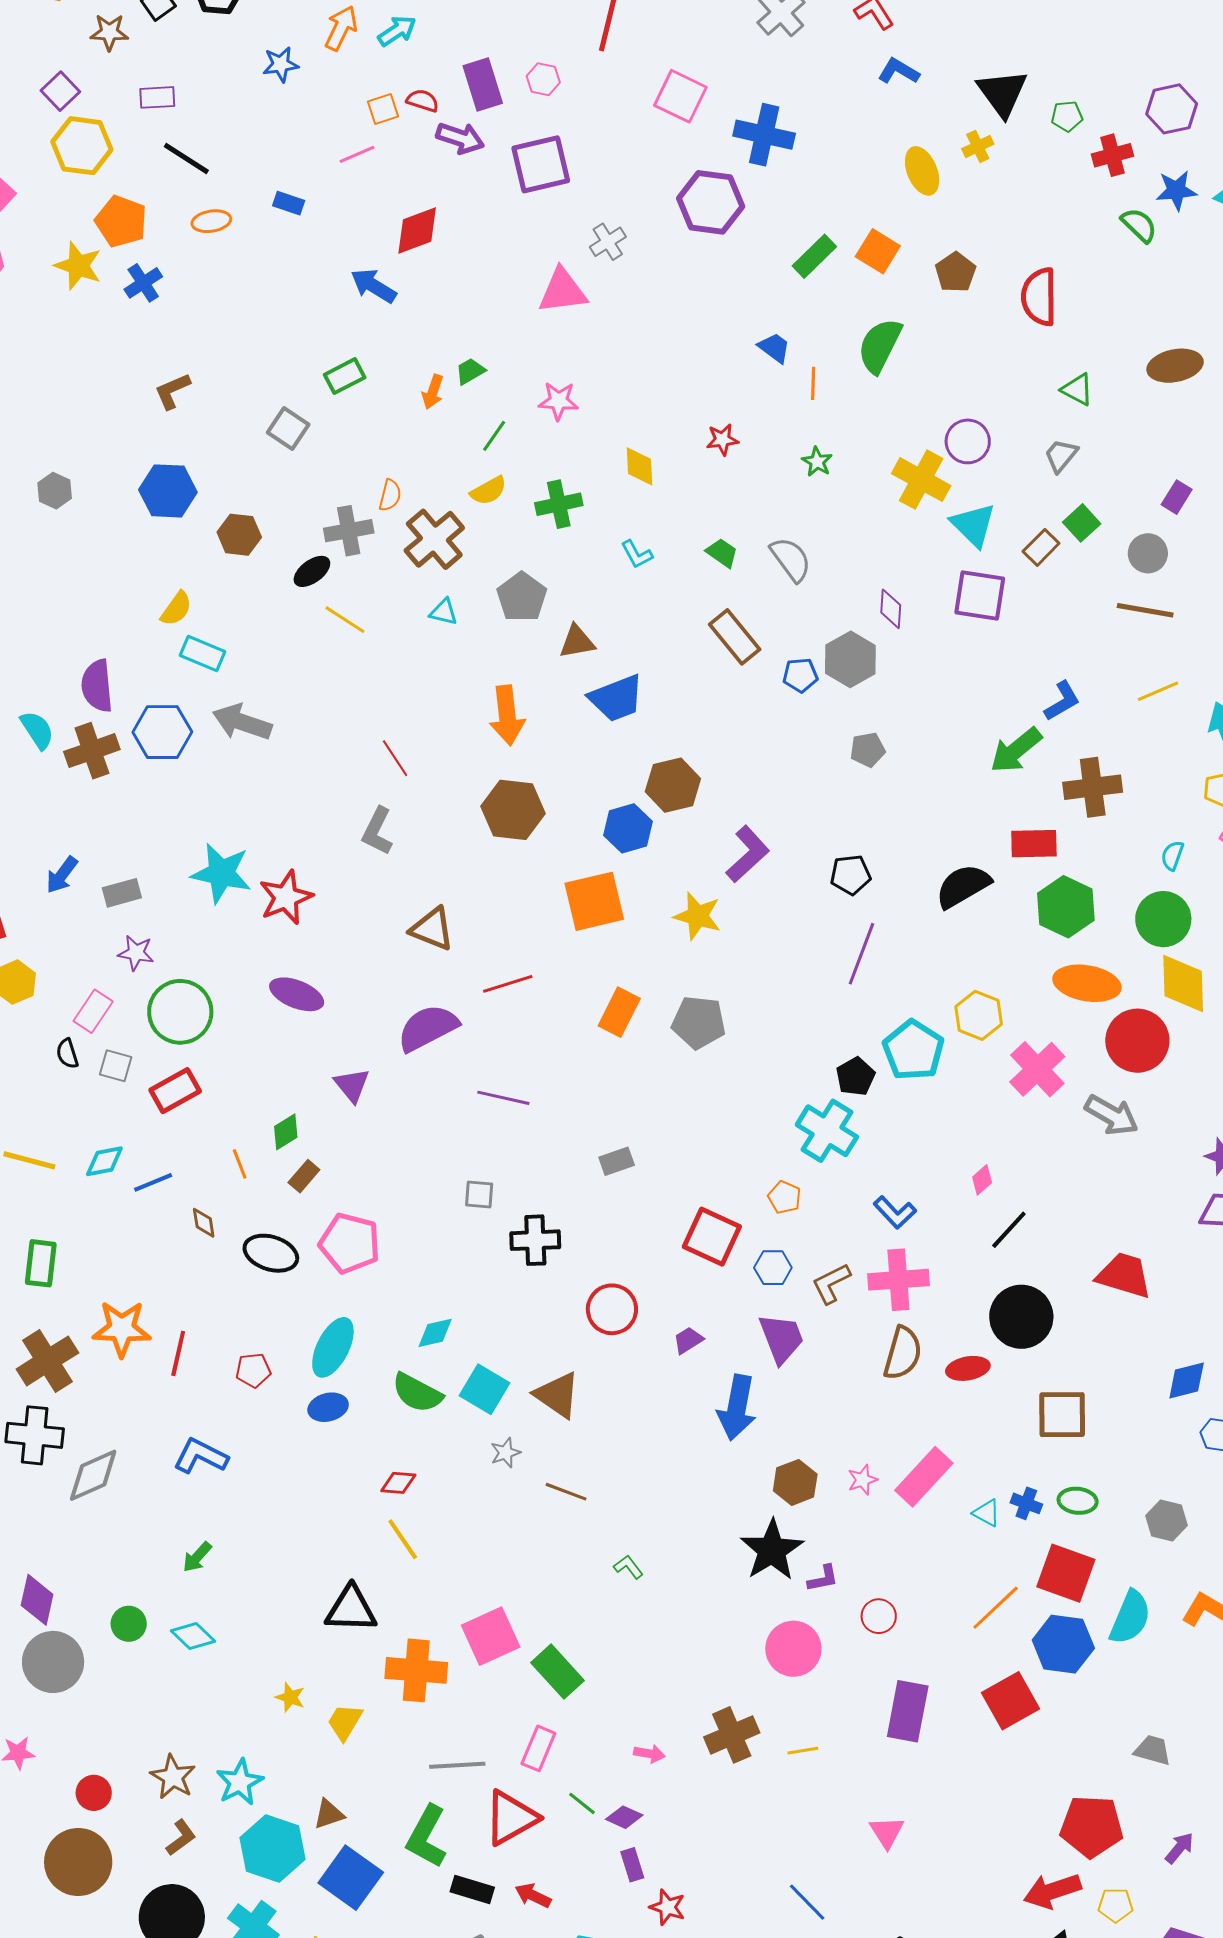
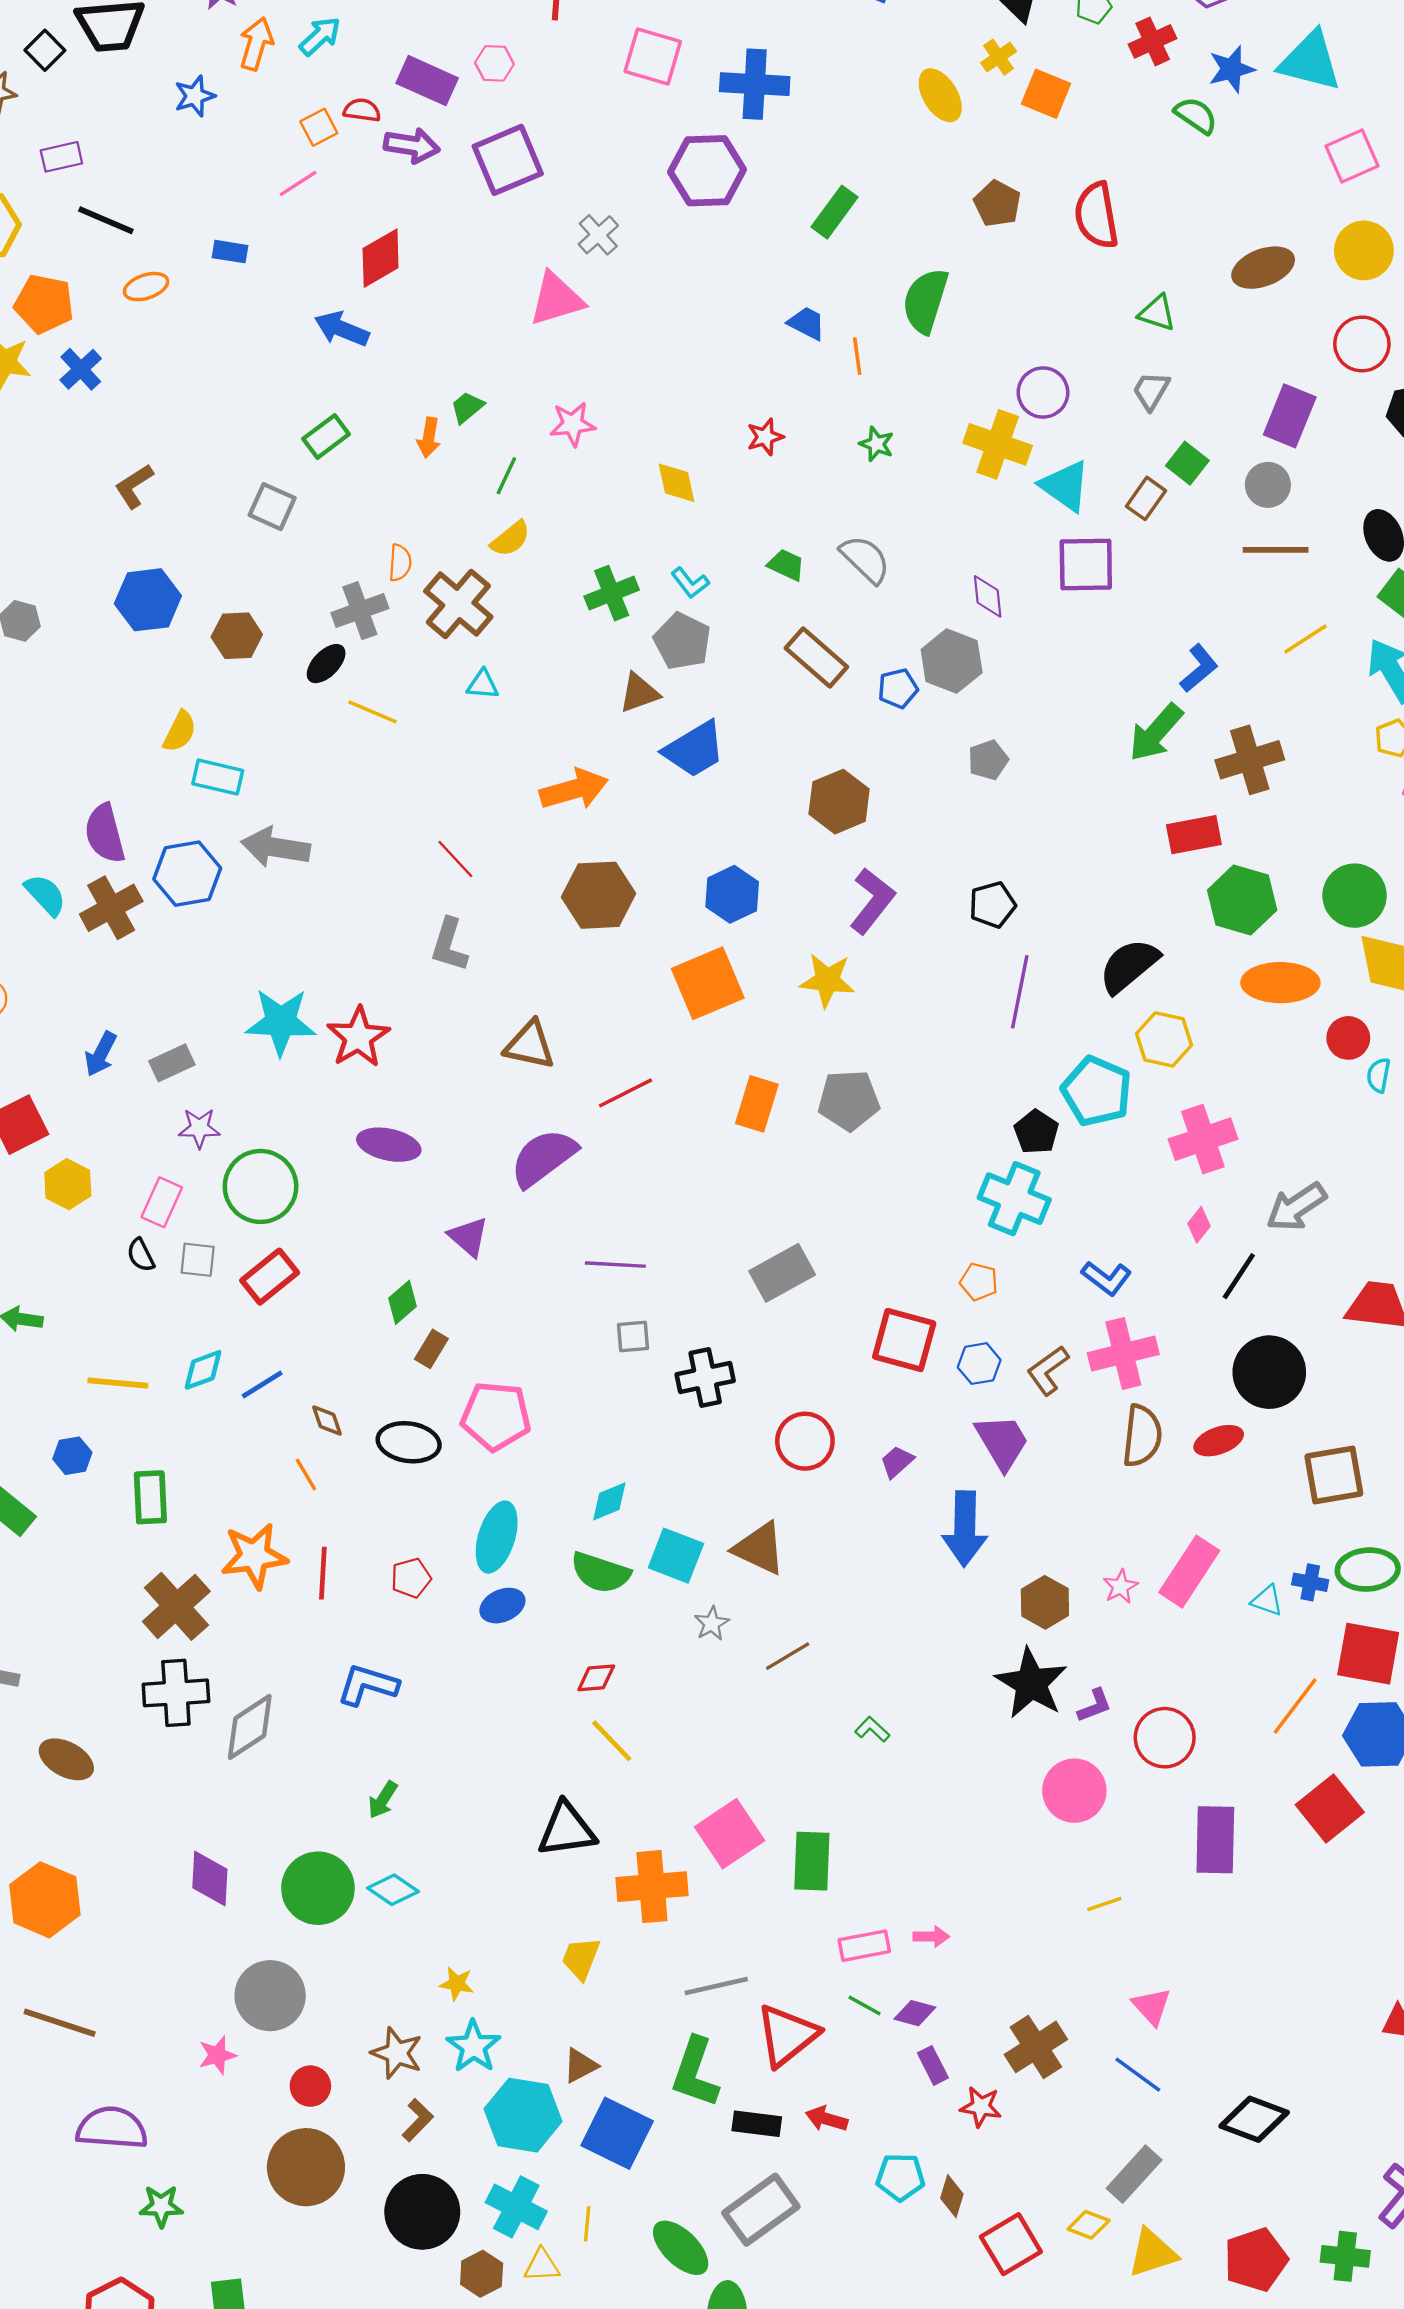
purple rectangle: (483, 84) -> (427, 81), turned -39
orange square: (878, 251) -> (1046, 94), moved
purple rectangle: (1177, 497) -> (1290, 416), size x1.6
green cross: (559, 504) -> (612, 593), moved
gray pentagon: (522, 597) -> (682, 641), moved
orange arrow: (507, 715) -> (574, 789), turned -90
brown hexagon: (673, 785) -> (839, 802), moved
cyan semicircle: (1172, 856) -> (1379, 1075), moved
black semicircle: (963, 886) -> (1129, 966), moved
red circle: (1137, 1041) -> (1348, 1038), size x0.6
pink cross: (1037, 1069) -> (1203, 1139), moved, turned 34
purple line: (503, 1098) -> (615, 1265), moved
gray arrow: (1112, 1115) -> (1296, 1207), moved, turned 126
gray rectangle: (617, 1161) -> (782, 1273), size x1.6
orange line: (240, 1164) -> (306, 1475), moved
brown line: (566, 1492) -> (788, 1656), turned -42
green ellipse: (1078, 1501) -> (1368, 1570), size x1.4
red circle: (879, 1616) -> (1165, 1738), size x1.5
green circle: (129, 1624) -> (318, 1888), size x1.8
gray circle: (53, 1662) -> (270, 1996), moved
green rectangle: (557, 1672) -> (812, 1861), turned 54
yellow star: (290, 1697) -> (457, 1984), moved
brown cross: (732, 1735) -> (1036, 2047), moved
pink rectangle: (538, 1748) -> (864, 1946), moved, turned 66
pink triangle: (887, 1832) -> (1152, 2006), moved

